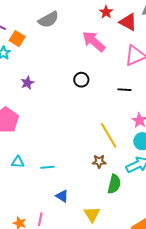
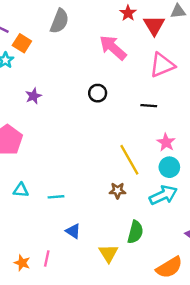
gray semicircle: (49, 20) -> (59, 21), turned -40
red triangle: (128, 22) -> (154, 25), turned 30
green semicircle: (114, 184) -> (135, 232), moved

